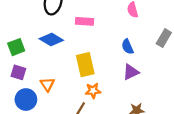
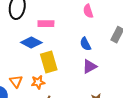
blue diamond: (51, 39) -> (31, 42), moved
orange star: (93, 91) -> (38, 82), moved

